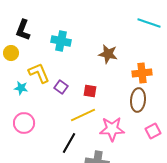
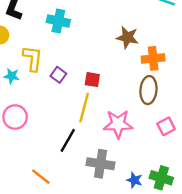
brown star: (108, 54) -> (127, 37), moved
yellow L-shape: (39, 73) -> (33, 58), turned 30
yellow line: (83, 115) -> (84, 108), turned -50

